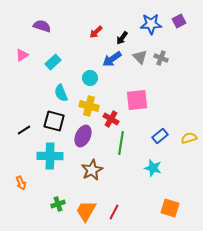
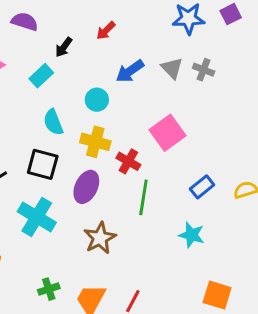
black arrow: (122, 38) -> (64, 47), moved
pink square: (137, 100) -> (167, 133), turned -30
cyan cross: (50, 156) -> (37, 217), turned 30

